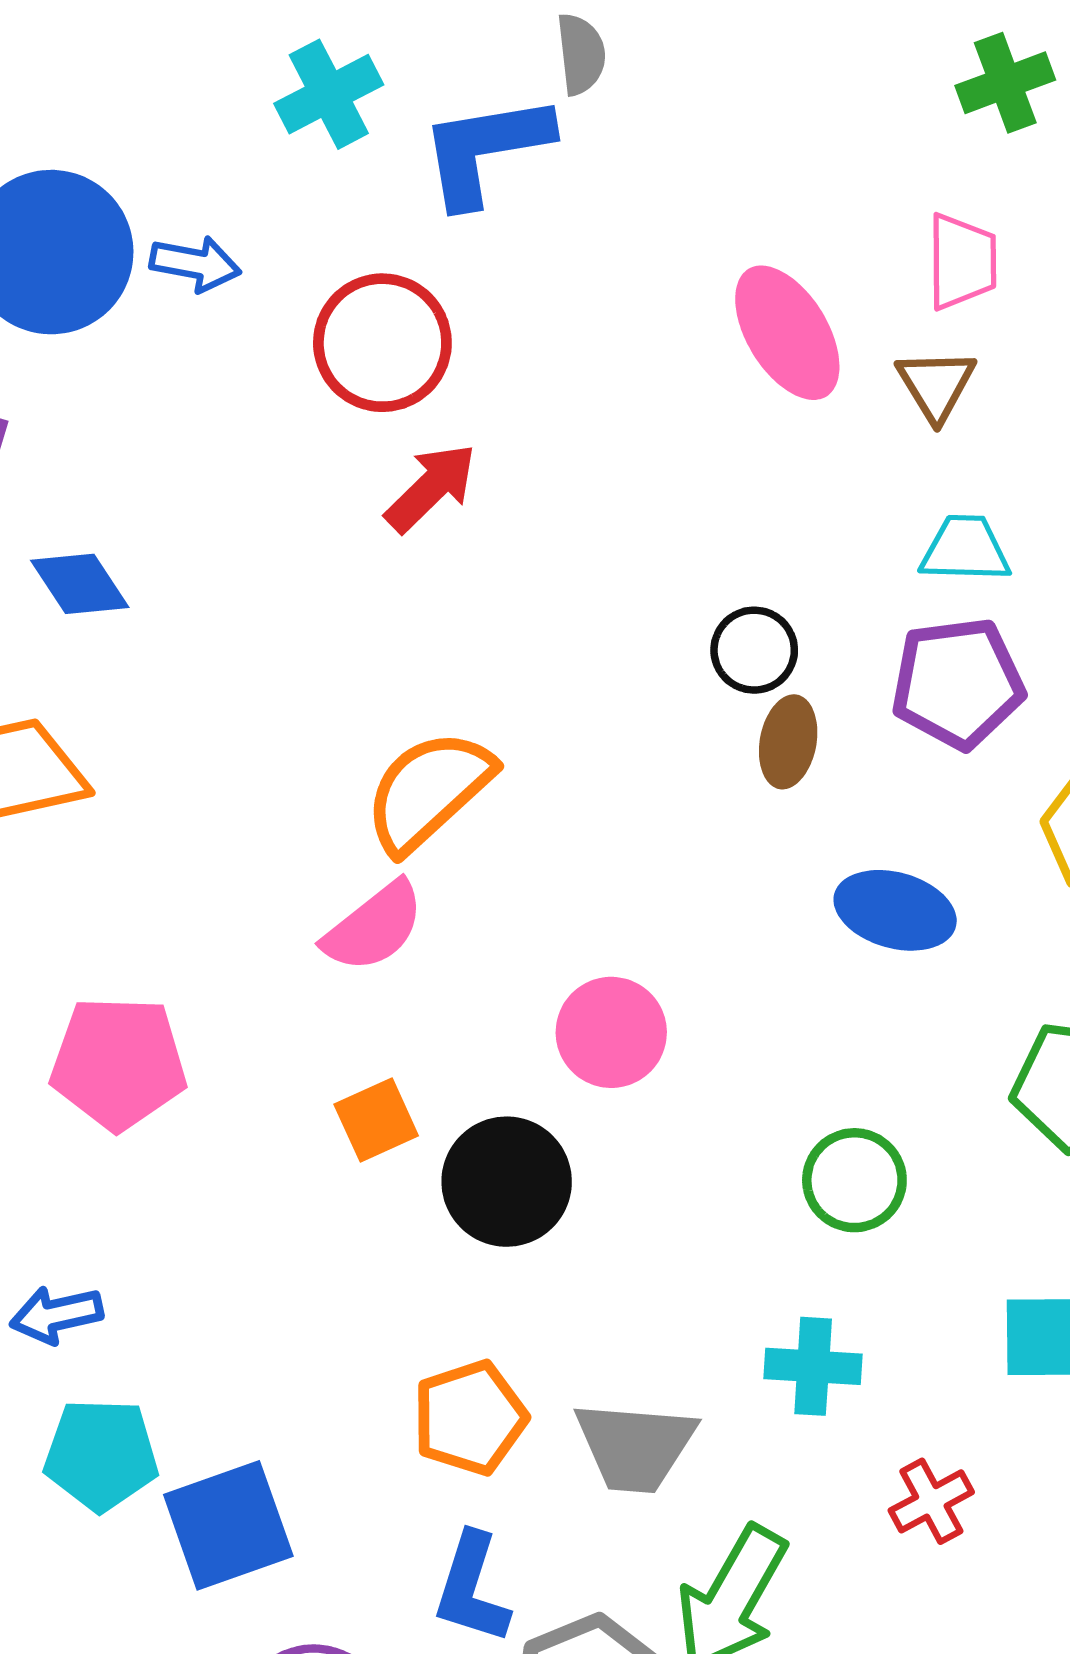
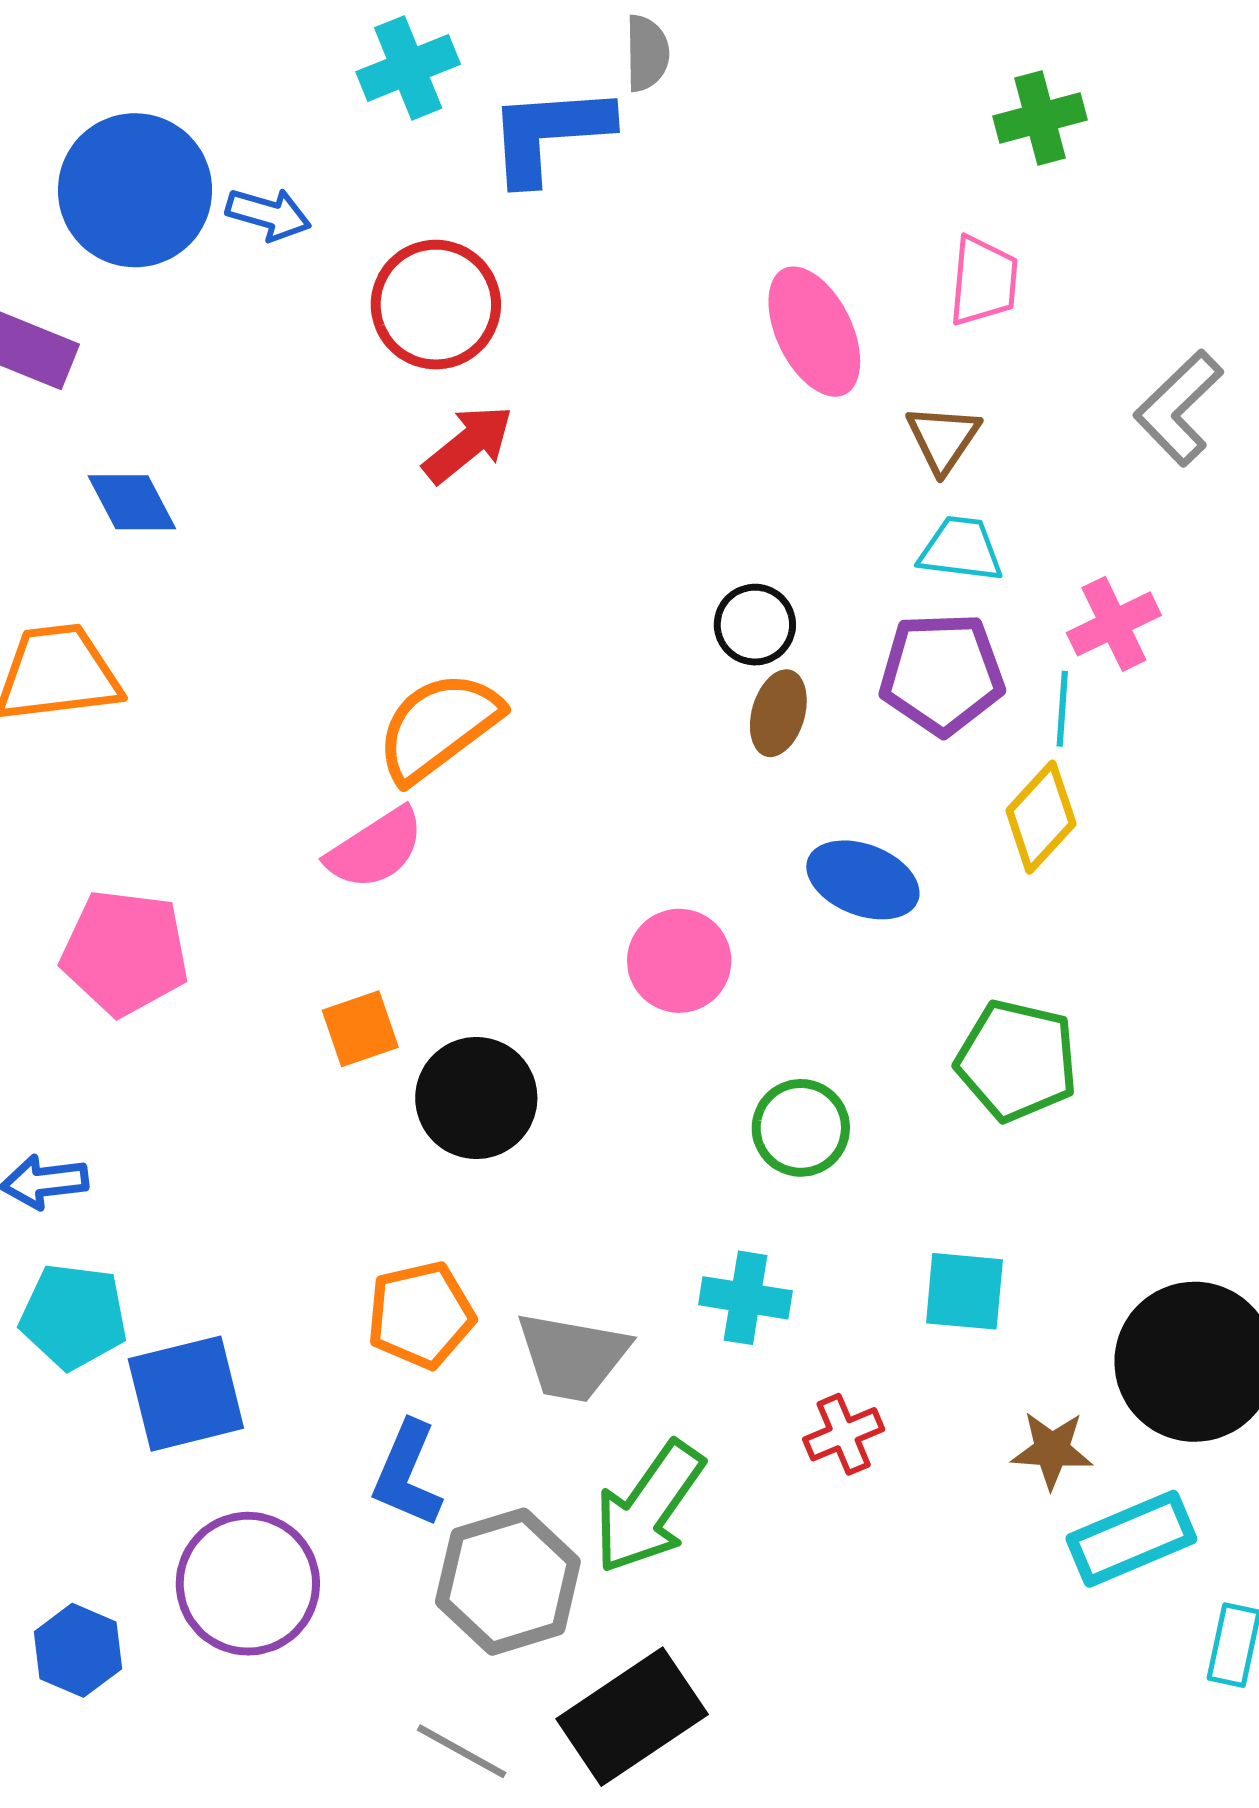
brown triangle: (936, 385) -> (943, 439), moved
pink circle: (611, 1032) -> (679, 961), moved

